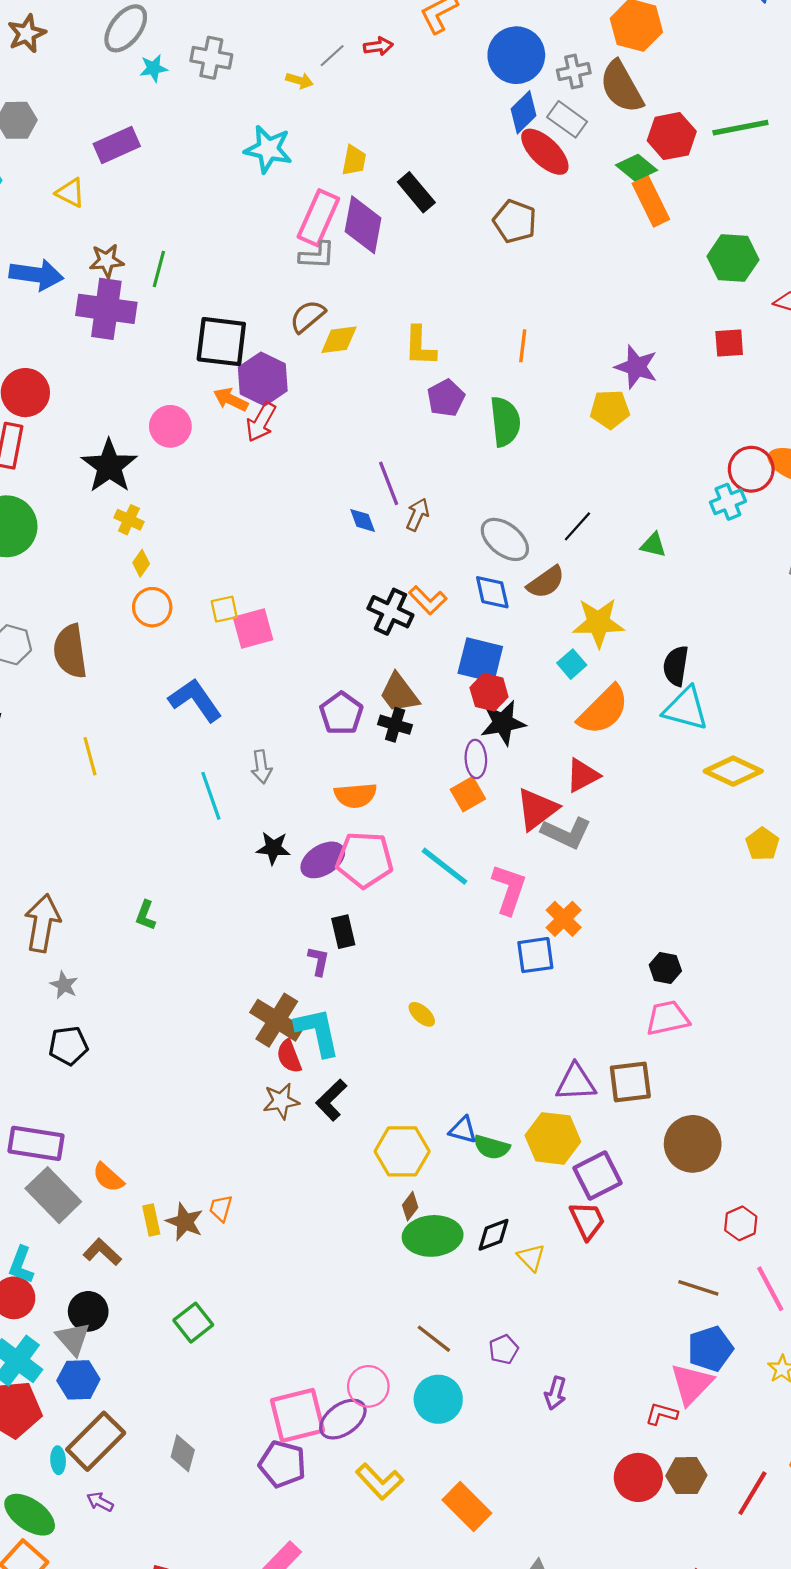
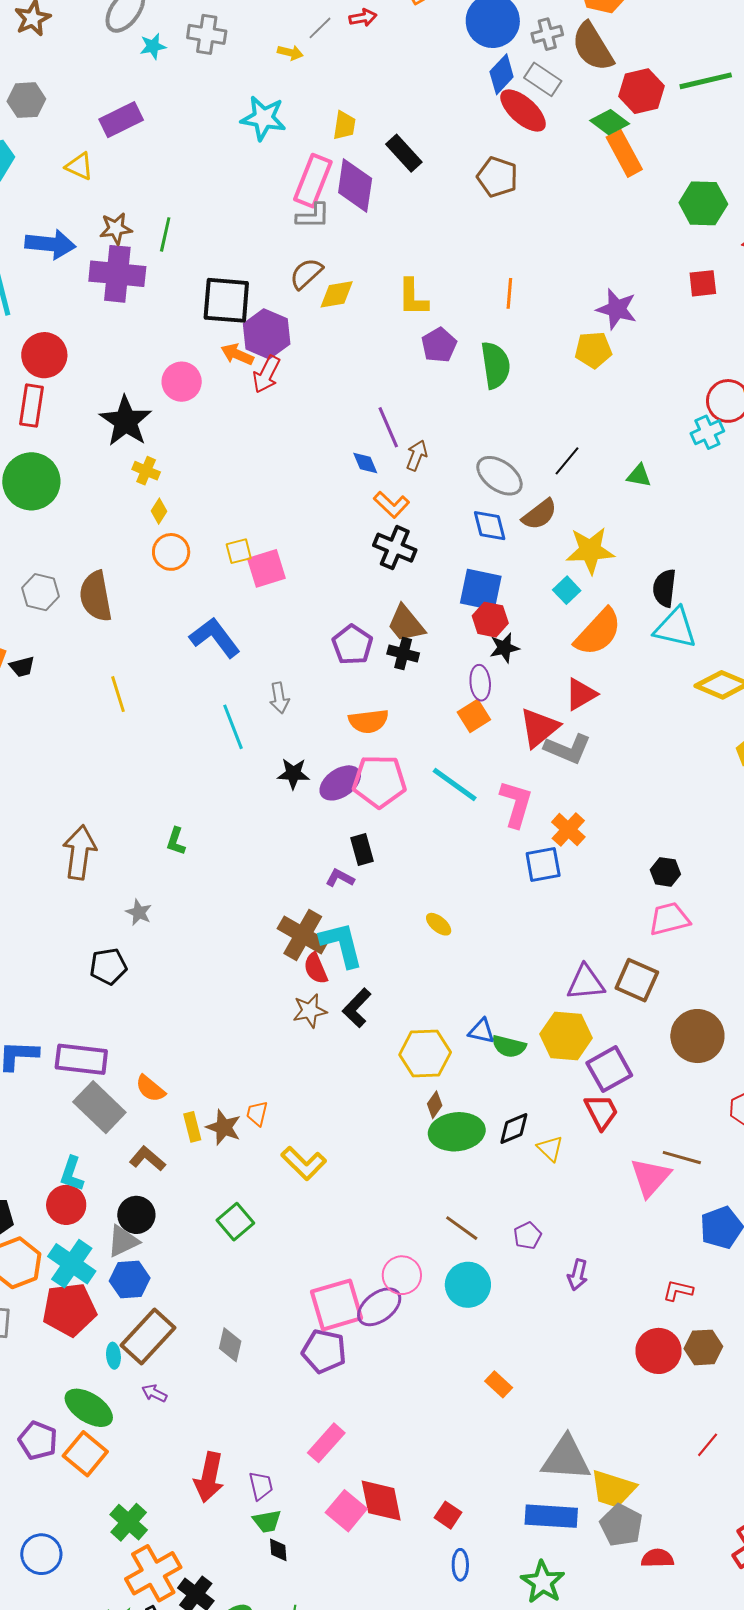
orange L-shape: (428, 600) -> (392, 505), moved
black star: (503, 723) -> (504, 648), size x0.7
purple L-shape: (319, 961) -> (340, 878), turned -72
gray star: (64, 985) -> (139, 912), moved
brown square: (630, 1082) -> (637, 980), turned 33
brown line: (698, 1288) -> (682, 1158), moved
gray triangle: (73, 1339) -> (123, 1241), turned 48
pink triangle: (692, 1384) -> (650, 1177), moved
yellow L-shape: (380, 1482) -> (304, 1163), moved
orange rectangle: (467, 1507) -> (499, 1384), size x0.6

